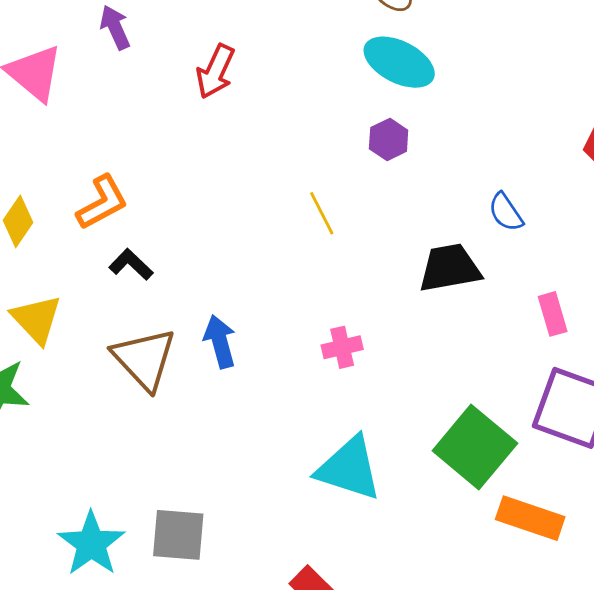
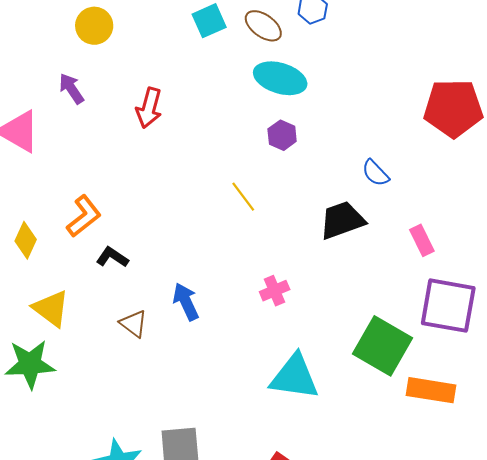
brown triangle: (144, 359) -> (134, 324), size x0.6

